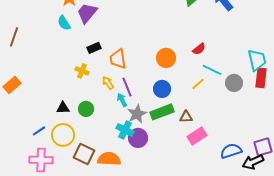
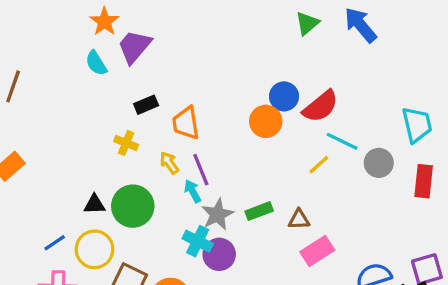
red semicircle: (199, 49) -> (321, 106), size x1.6
red rectangle: (261, 78) -> (424, 181), moved
blue circle: (162, 89) -> (284, 96), moved
green circle: (86, 109) -> (133, 206), size x1.6
green rectangle: (162, 112) -> (259, 211), size x0.7

